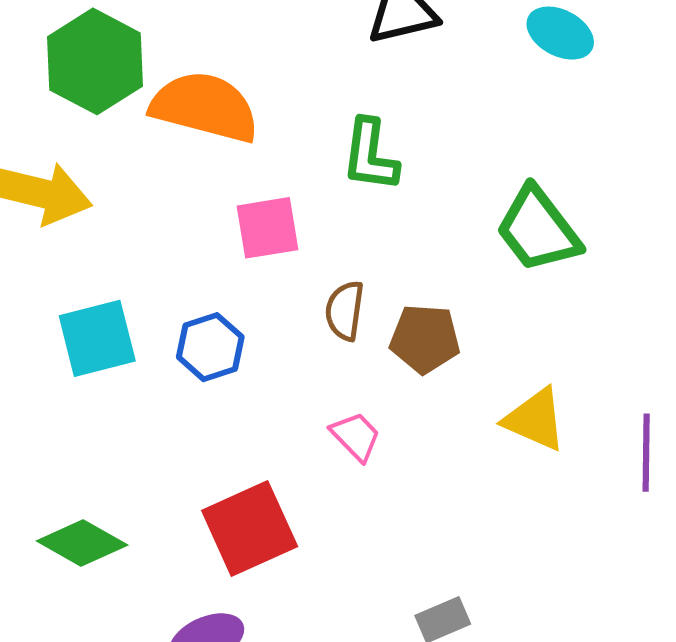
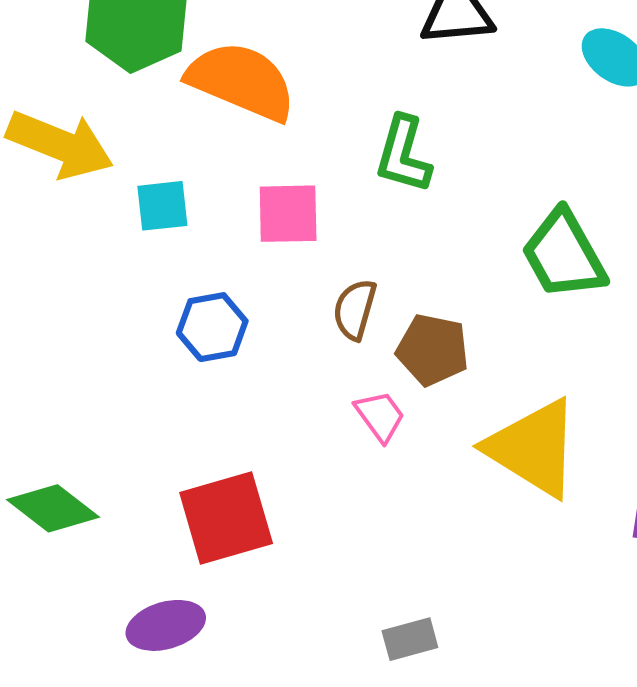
cyan square: (97, 338) -> (162, 206), moved, size x0.7
yellow triangle: (535, 419) -> (533, 448), size x1.5
pink trapezoid: (356, 436) -> (380, 416), moved

